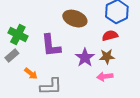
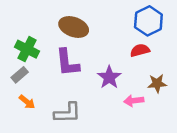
brown ellipse: (75, 19) -> (74, 27), moved
brown star: (107, 57) -> (157, 83), moved
orange arrow: (31, 74) -> (27, 102), moved

